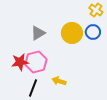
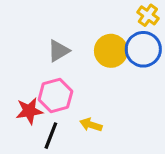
blue circle: (93, 32) -> (143, 49), size x1.5
red star: (20, 62) -> (29, 111), moved

